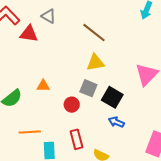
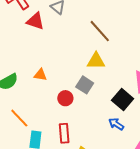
black square: (112, 97) -> (123, 100), moved
blue arrow: (116, 122) -> (116, 124), moved
orange line: (30, 132) -> (19, 118), turned 40

